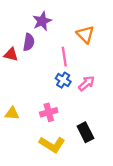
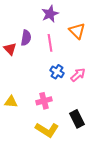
purple star: (42, 21) -> (50, 14), moved
red triangle: (11, 54) -> (10, 49), turned 32
pink line: (64, 57) -> (50, 43), moved

